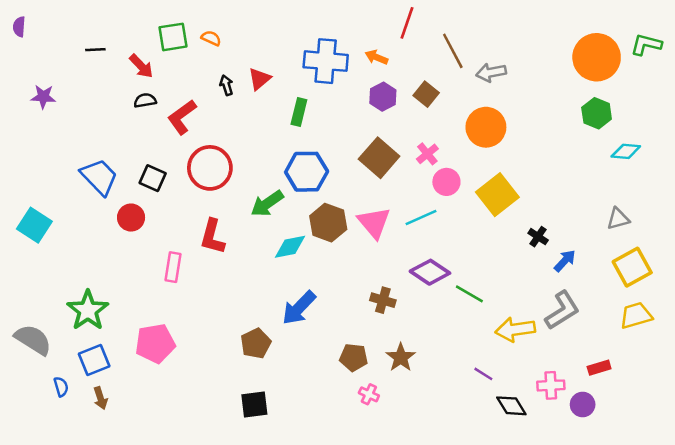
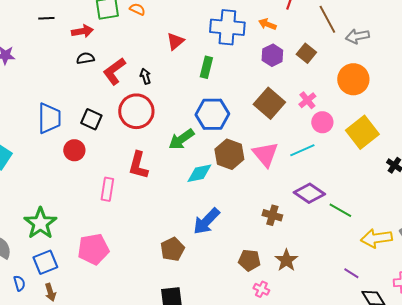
red arrow: (141, 66) -> (82, 31), turned -55
black arrow: (226, 85) -> (145, 76), moved
blue trapezoid: (99, 177) -> (49, 118), turned 44

